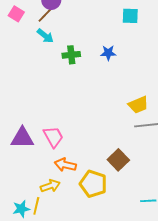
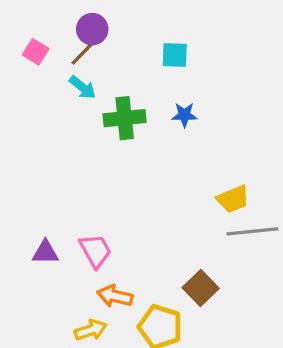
cyan square: (130, 16) -> (175, 55), moved
green cross: (71, 55) -> (125, 118), size x1.4
purple triangle: (22, 138) -> (45, 252), size x0.7

